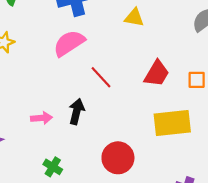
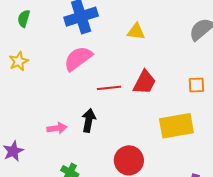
red trapezoid: (157, 73) -> (144, 82), moved
red line: (101, 77) -> (109, 88), turned -50

